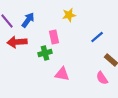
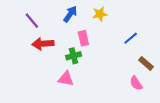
blue arrow: (28, 20) -> (70, 14), moved
pink triangle: (62, 74) -> (66, 79), moved

